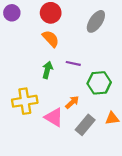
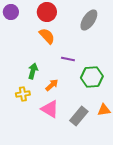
green arrow: (47, 70) -> (33, 71), moved
yellow cross: (25, 101) -> (23, 94), size x0.6
orange arrow: (72, 102) -> (52, 85), moved

